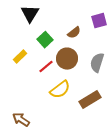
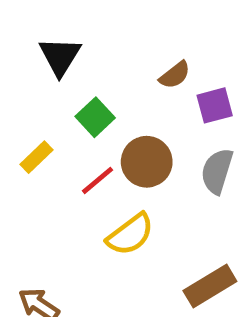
purple square: (99, 21) -> (215, 105), moved
brown semicircle: (74, 33) -> (175, 75), moved
brown rectangle: (90, 100) -> (210, 286), moved

